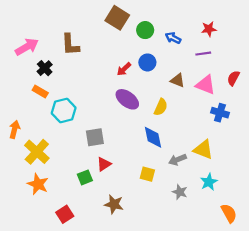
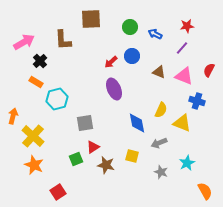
brown square: (117, 18) -> (91, 19), moved, turned -35
purple line: (203, 54) -> (182, 48), turned -40
purple ellipse: (127, 99) -> (114, 89), turned 30
yellow semicircle: (161, 107) -> (161, 110), moved
yellow triangle: (203, 150) -> (182, 123), moved
brown star: (114, 204) -> (106, 165), moved

